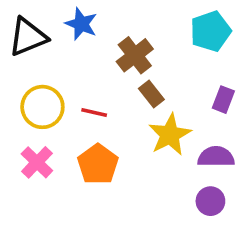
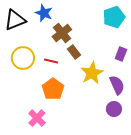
brown cross: (135, 55) -> (62, 33), moved
brown rectangle: (151, 94) -> (74, 52), moved
purple semicircle: (216, 157) -> (117, 85), turned 66
pink cross: (37, 162) -> (37, 118), moved

